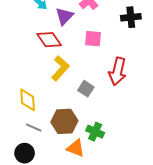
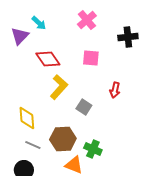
purple triangle: (64, 16) -> (20, 36), moved
red arrow: (118, 71) -> (115, 90), size x0.6

